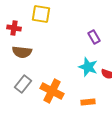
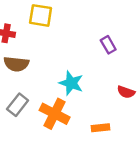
cyan star: (88, 67) -> (71, 83), moved

